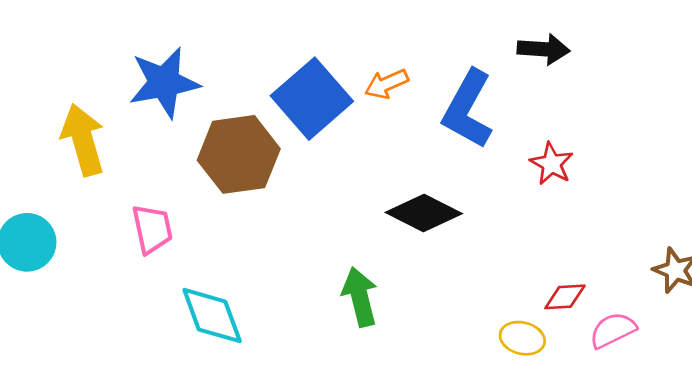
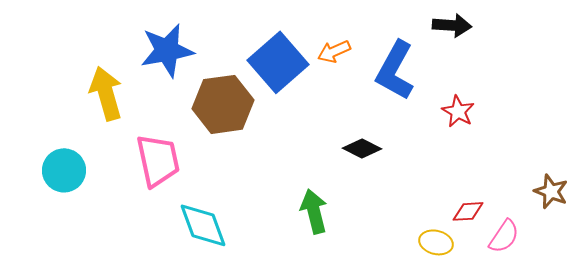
black diamond: (424, 213) -> (362, 148), size x0.7
pink trapezoid: (152, 229) -> (158, 160), size x1.4
pink semicircle: (613, 330) -> (504, 236), turned 150

